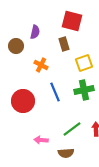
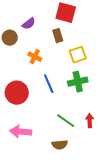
purple semicircle: (35, 32) -> (29, 24), turned 40
green line: (72, 129) -> (66, 121), turned 72
pink arrow: (41, 140) -> (21, 132), moved, size x1.5

